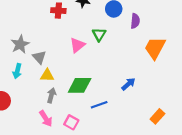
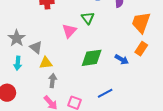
blue arrow: (128, 84) -> (122, 59), turned 80
green diamond: (80, 85) -> (92, 58), moved
blue line: (99, 105) -> (105, 93), moved
orange rectangle: (157, 116) -> (141, 49), moved

